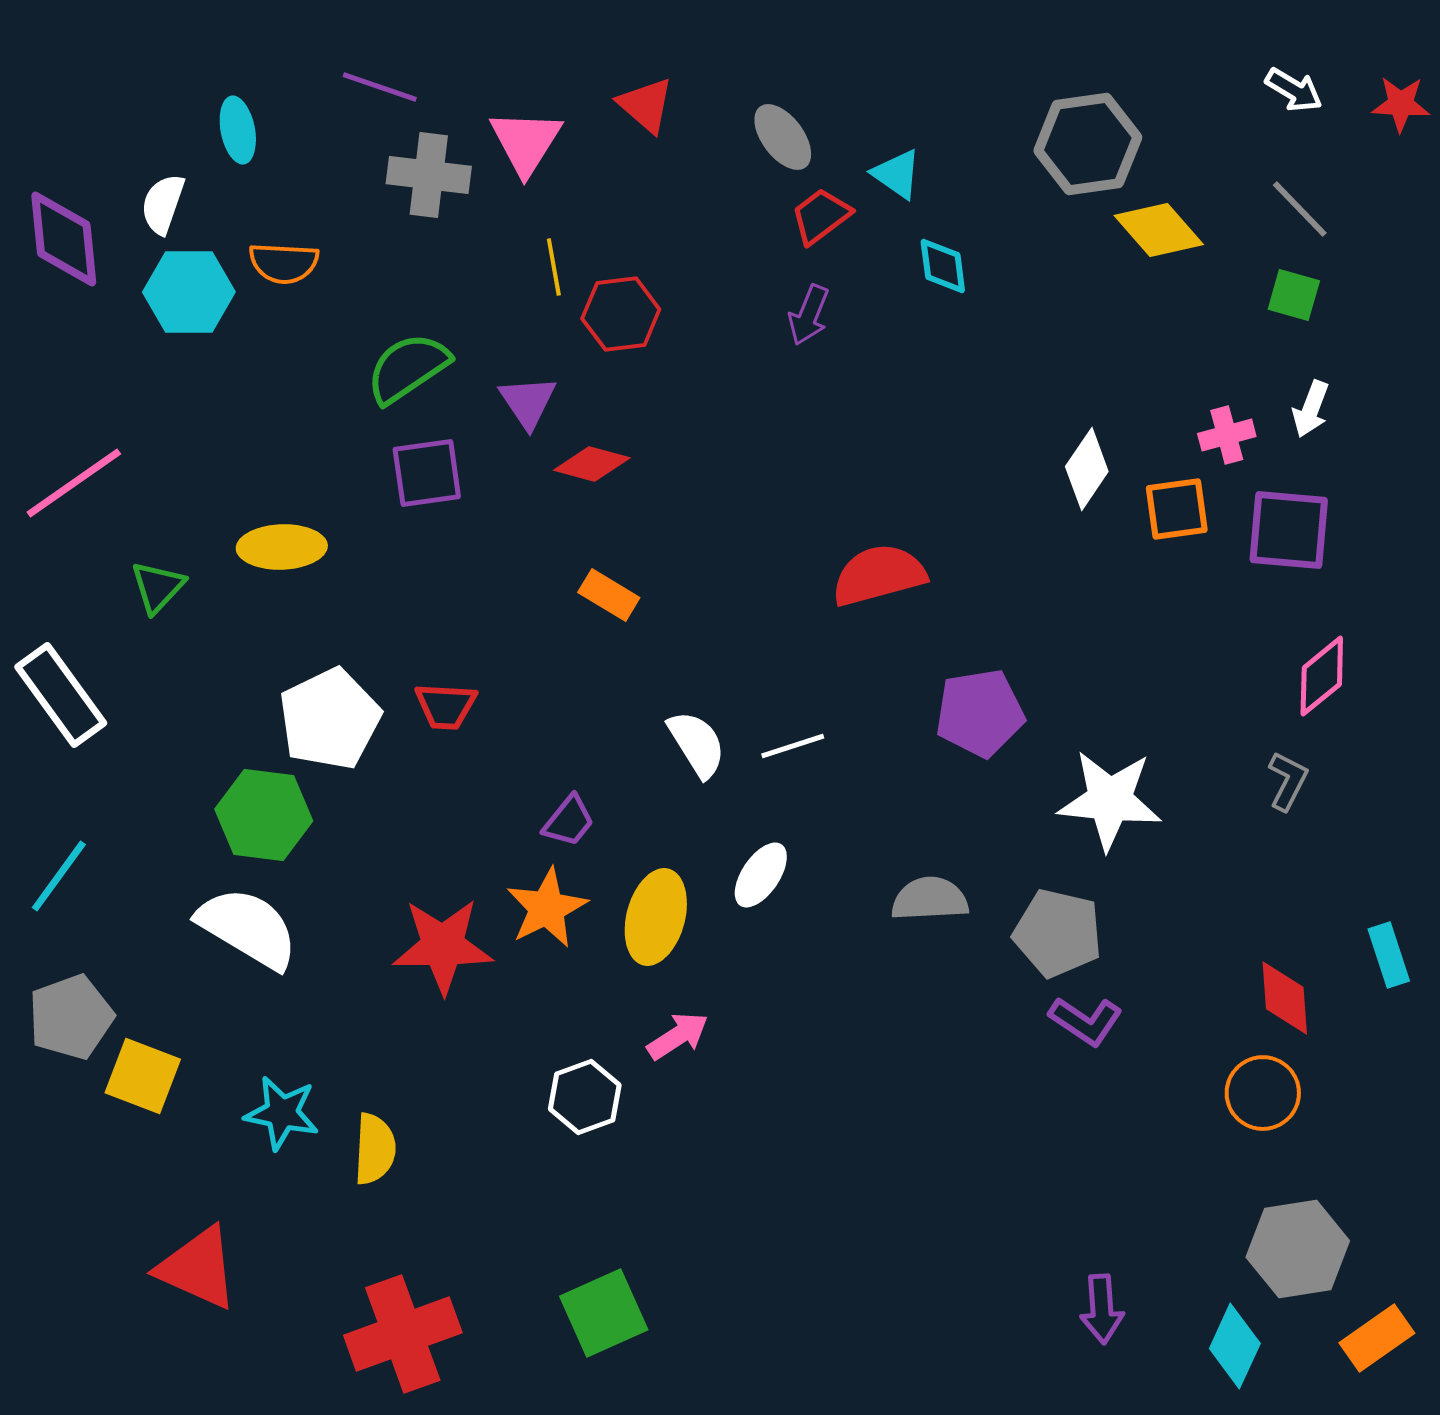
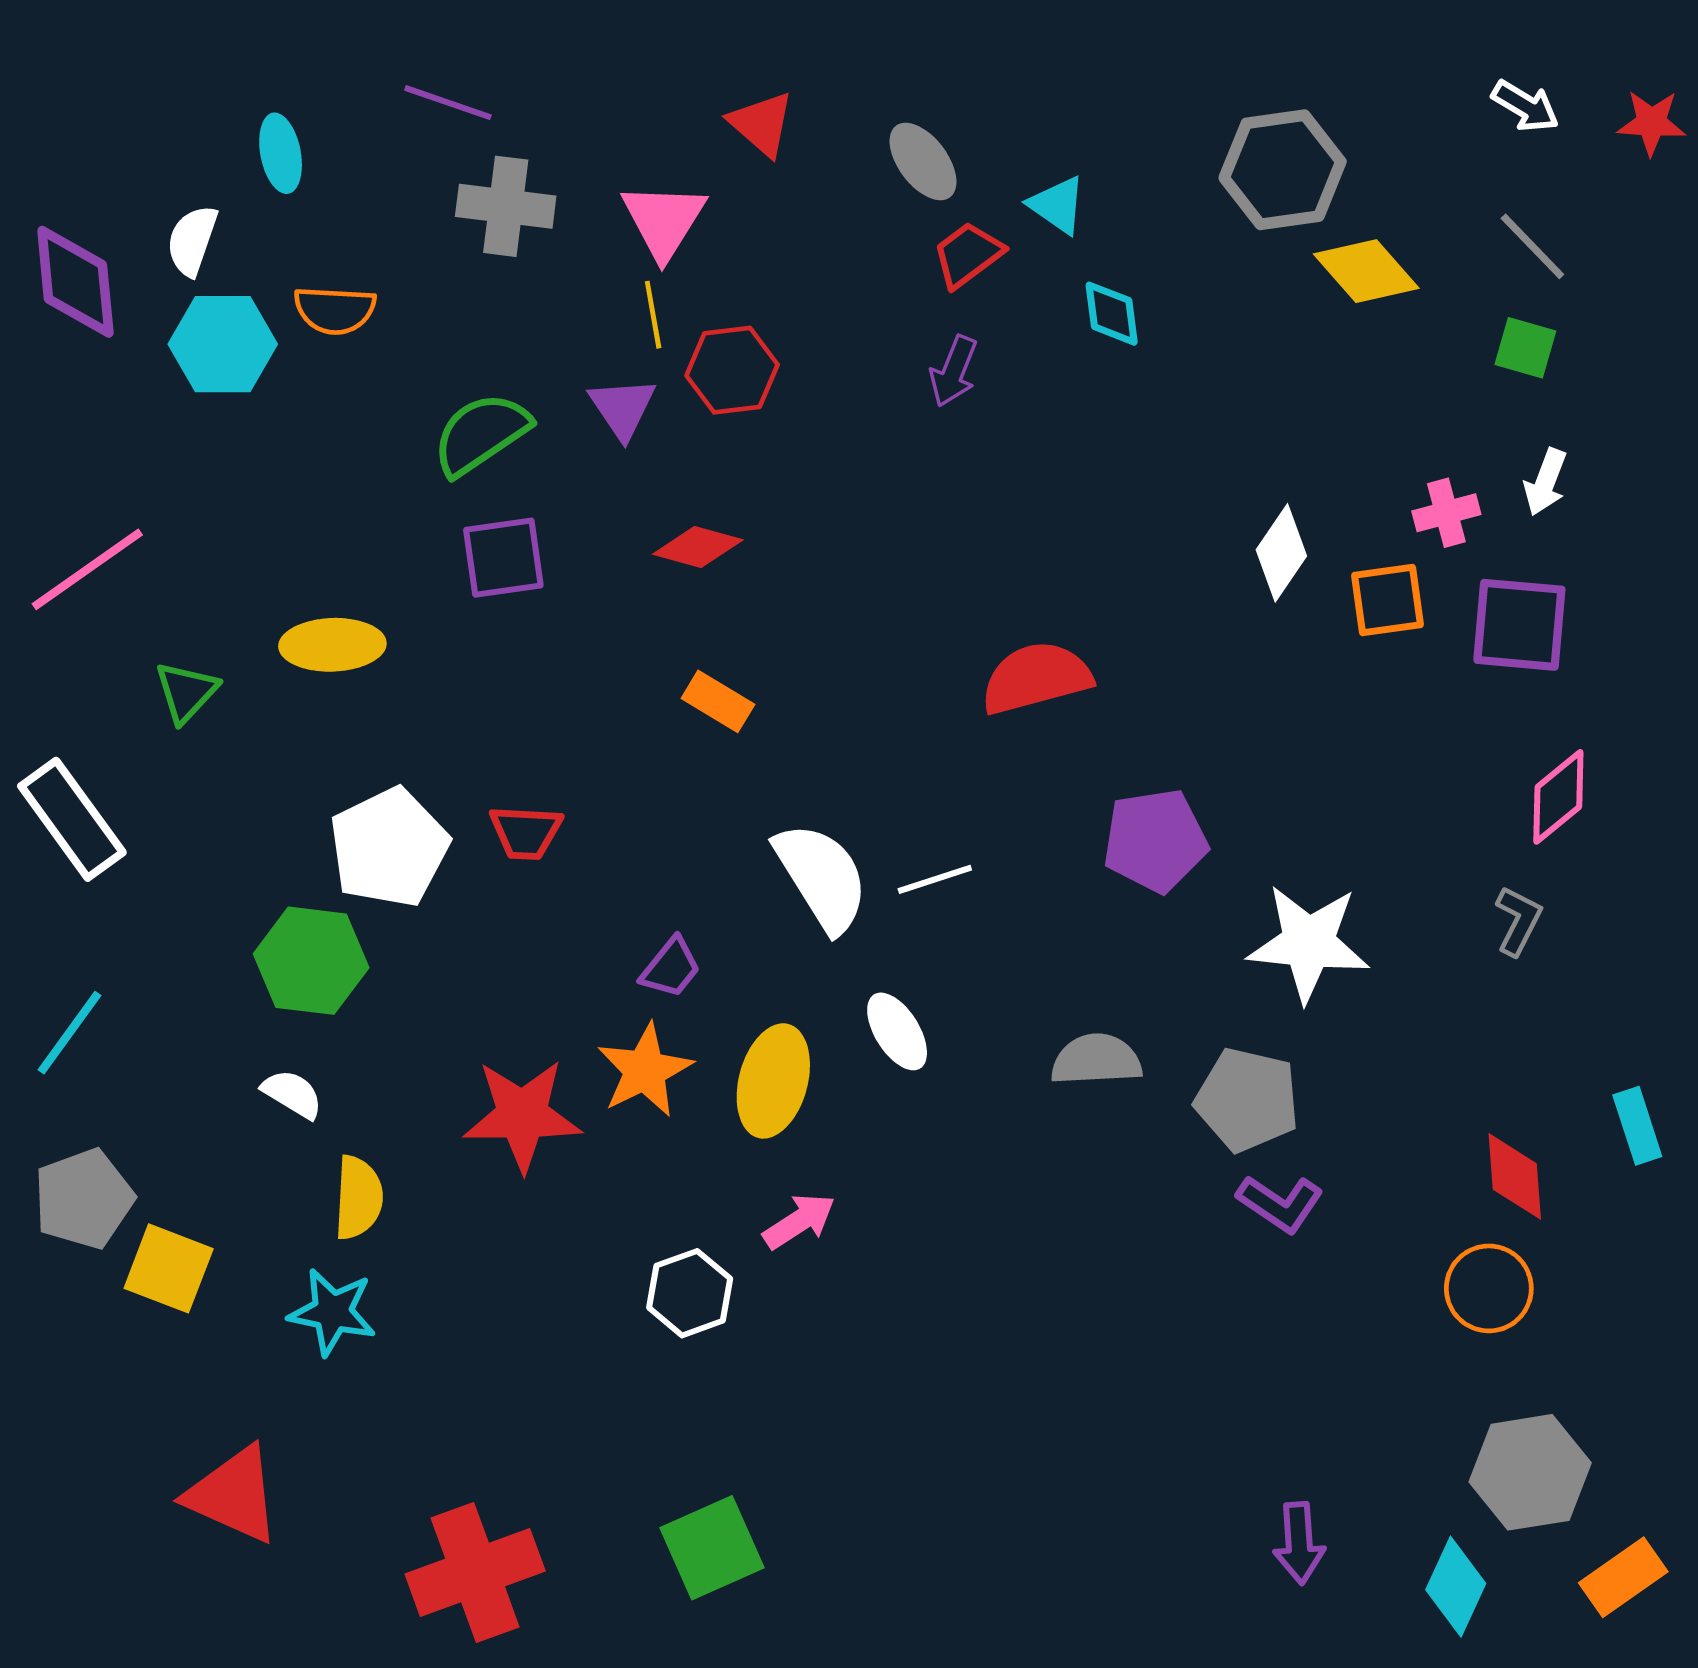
pink triangle: (526, 142) -> (664, 220), moved
purple triangle: (528, 402) -> (622, 408), moved
white semicircle: (697, 744) -> (822, 877), size x1.4
white ellipse: (761, 875) -> (897, 1031), turned -66
white semicircle: (248, 928) -> (292, 1094), size x0.5
yellow semicircle: (375, 1149) -> (358, 1198), moved

